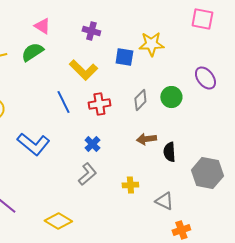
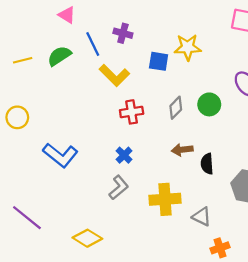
pink triangle: (42, 26) -> (67, 15), moved
blue line: (63, 102) -> (93, 44), moved
yellow cross: (130, 185) -> (165, 199), size x1.8

